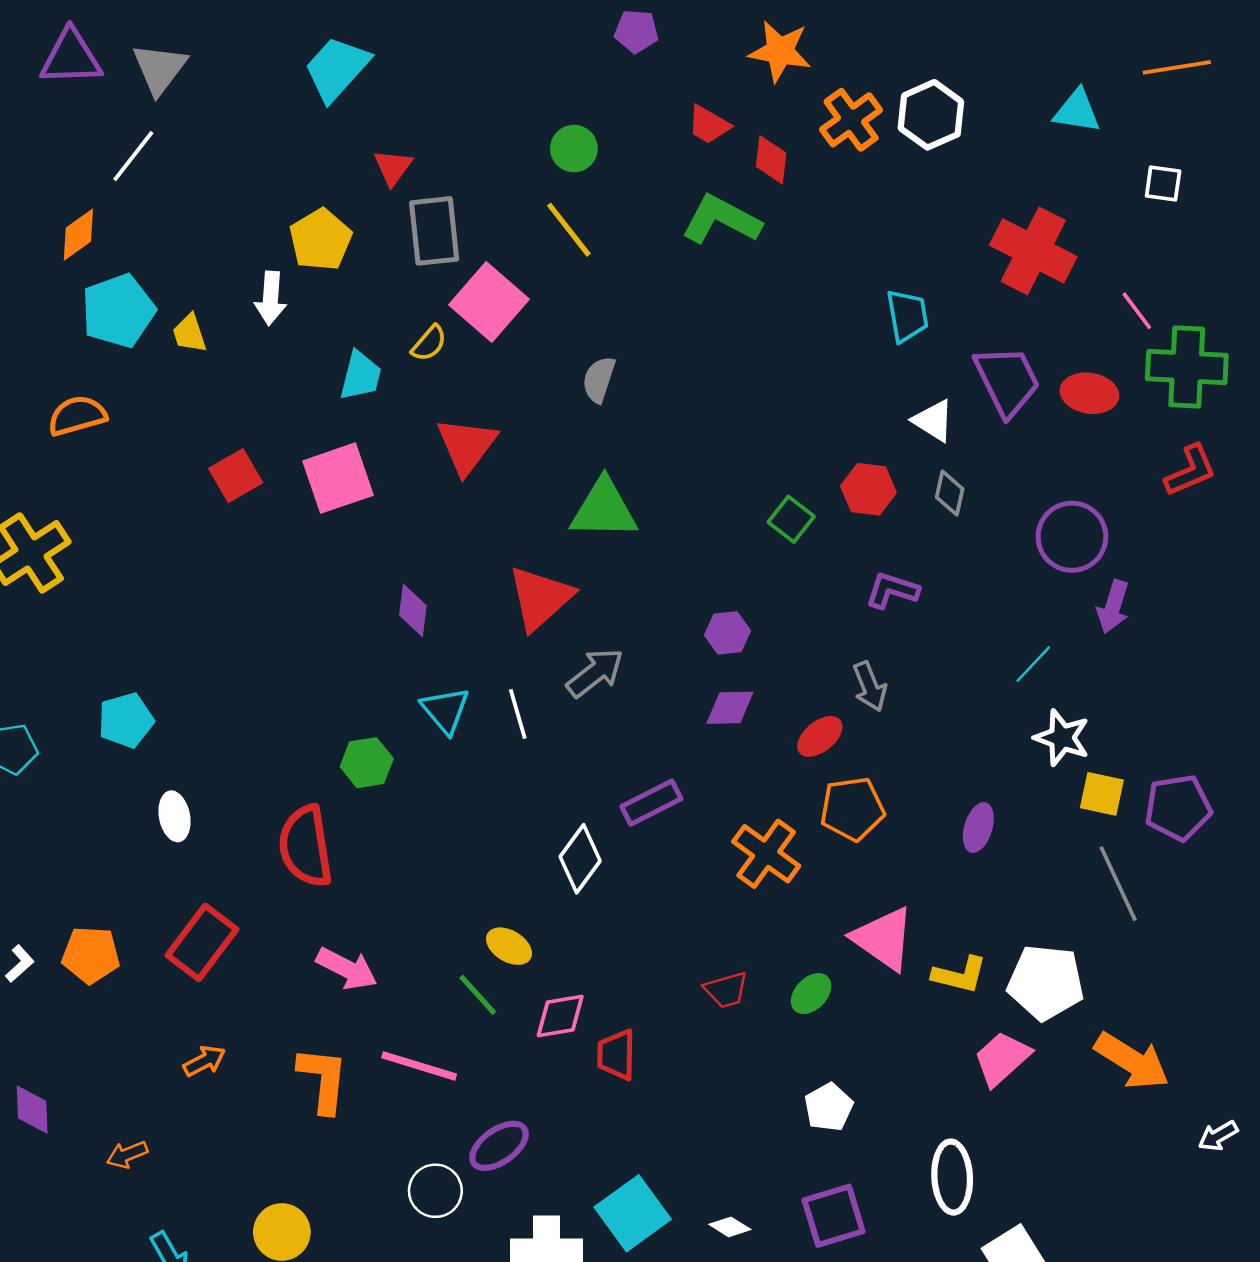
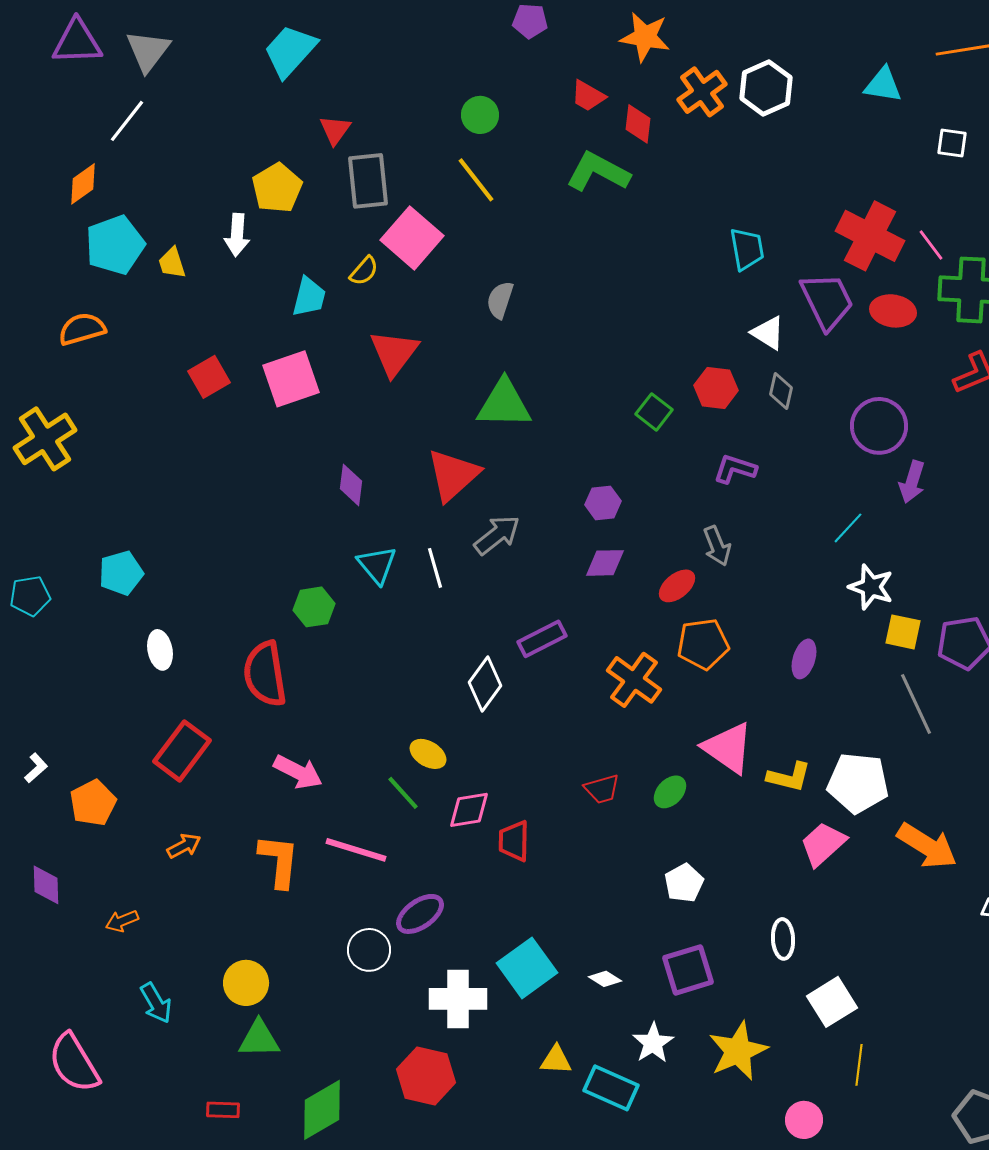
red cross: (1033, 251) -> (870, 236), moved
orange pentagon: (91, 955) -> (93, 803), moved, turned -30
white ellipse: (952, 1177) -> (783, 939), size x0.7

